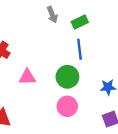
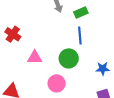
pink circle: (67, 106) -> (57, 83), moved

